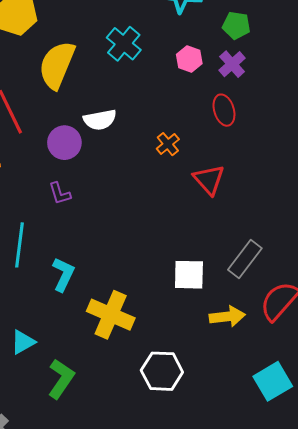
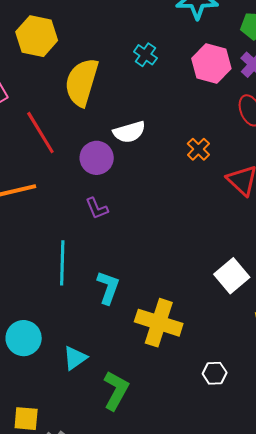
cyan cross: (124, 44) -> (145, 55), size x0.7
pink hexagon: (189, 59) -> (211, 64), size x1.5
white square: (189, 275) -> (232, 276), turned -36
white hexagon: (162, 371) -> (215, 373), size x0.6

